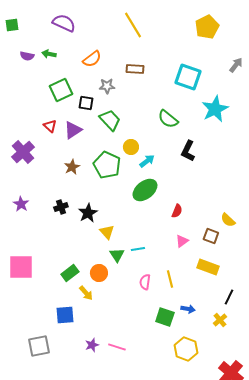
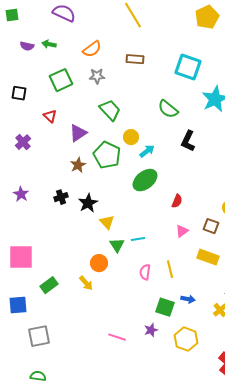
gray star: (107, 86) -> (97, 76), moved
black square: (86, 103) -> (19, 93), moved
purple triangle: (73, 130) -> (78, 133), moved
purple cross: (23, 152) -> (23, 142), size x0.7
brown star: (72, 167) -> (78, 165), moved
green rectangle: (70, 273) -> (49, 285), moved
blue square: (65, 315) -> (18, 305), moved
purple star: (92, 345) -> (151, 330), moved

